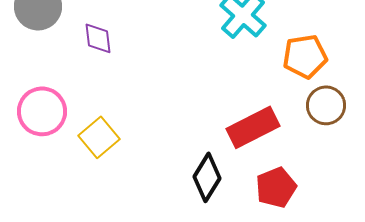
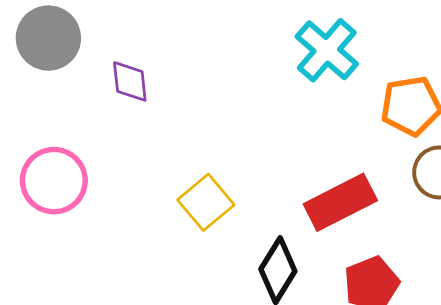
yellow square: (99, 137) -> (206, 202), moved

